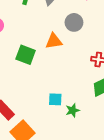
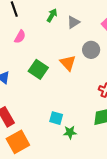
orange triangle: (54, 41) -> (68, 63), turned 42

